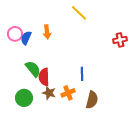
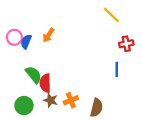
yellow line: (79, 13) -> (111, 15), moved
orange arrow: (47, 32) -> (48, 35), turned 40
blue line: (82, 74) -> (117, 69), moved

